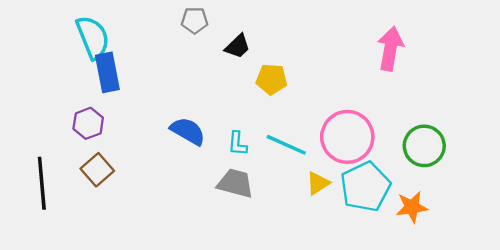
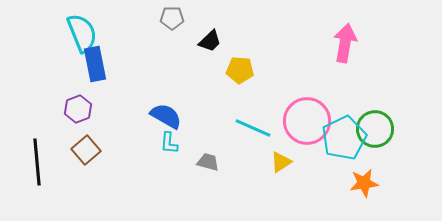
cyan L-shape: (238, 144) -> (169, 143), moved
gray trapezoid: (235, 183) -> (208, 162), size x0.7
cyan pentagon: (365, 187) -> (344, 138), moved

